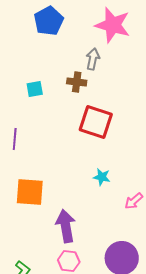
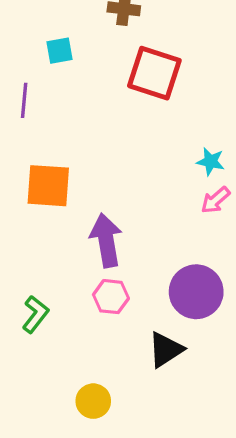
cyan square: (35, 89) -> (59, 51), moved
cyan star: (102, 177) -> (211, 162), moved

